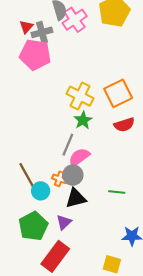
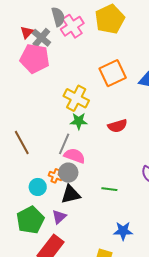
gray cross: (42, 32) -> (41, 38), turned -36
orange square: (118, 93) -> (113, 73), moved
green star: (83, 120) -> (79, 121), turned 30
pink semicircle: (79, 157) -> (75, 156), turned 55
brown line: (27, 175) -> (22, 142), moved

